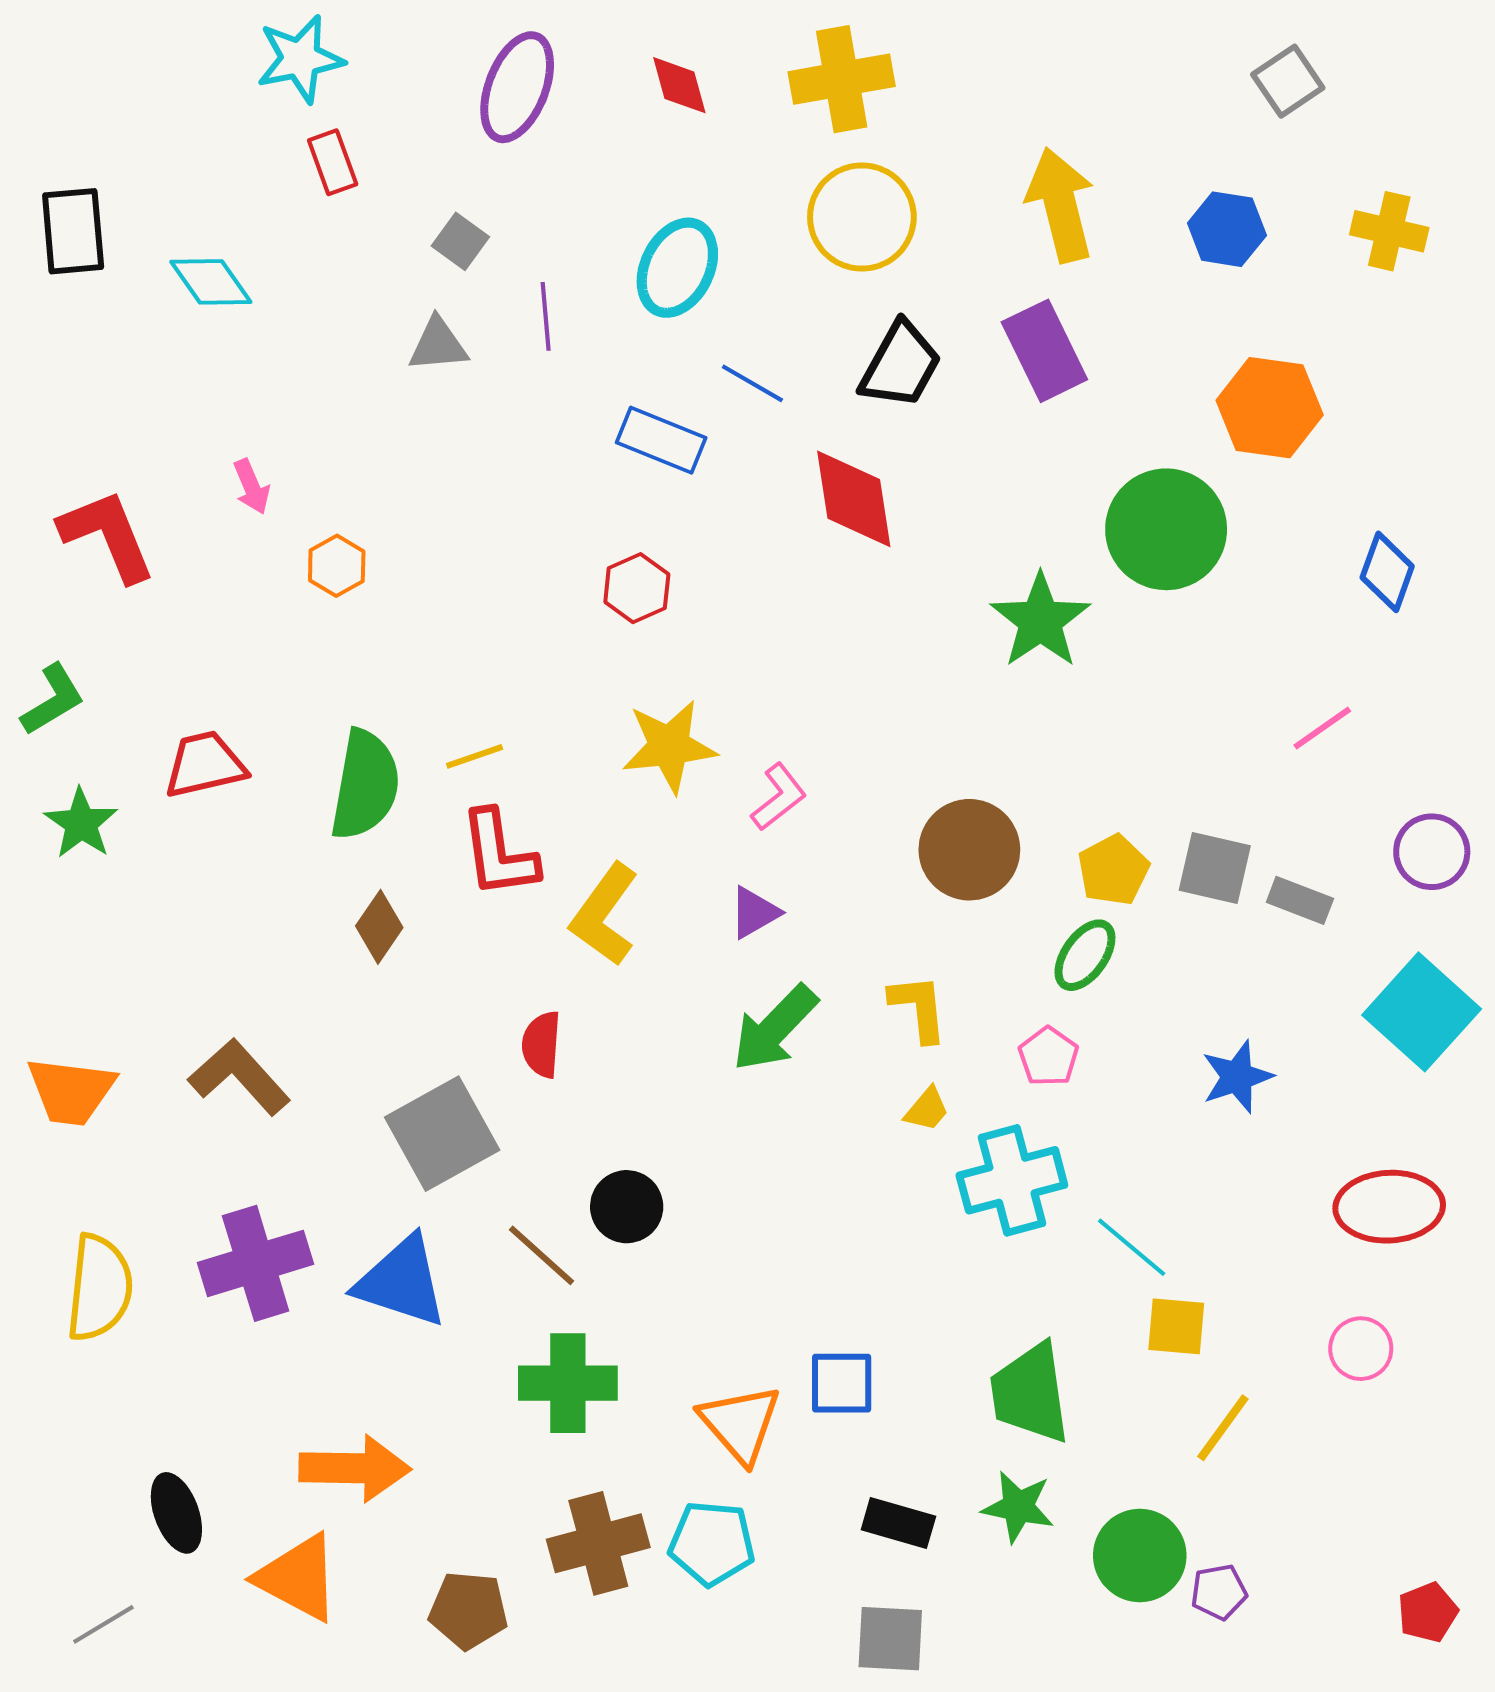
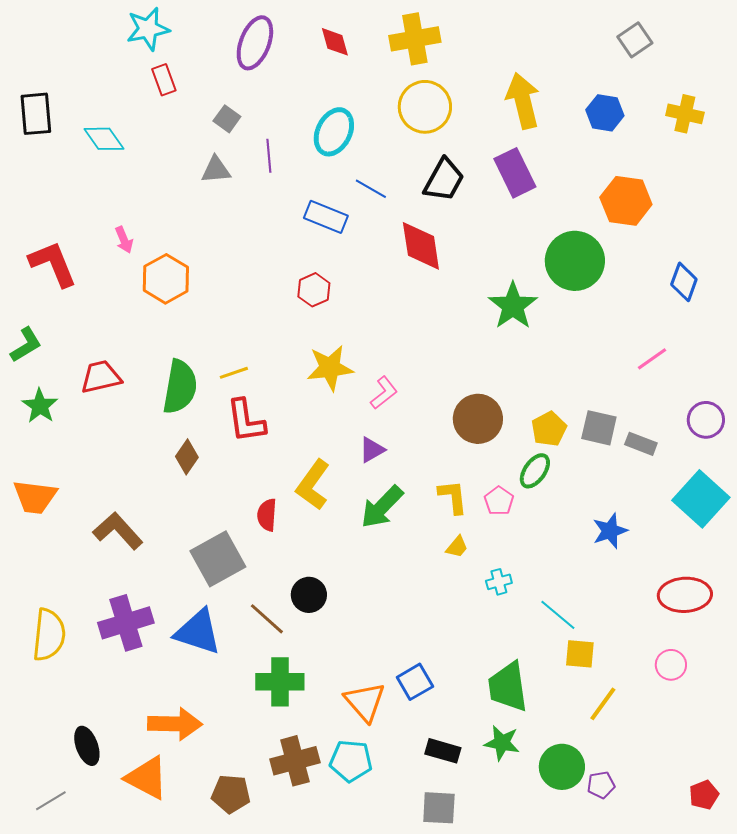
orange hexagon: (337, 566) -> (166, 279), size x1.6
yellow L-shape: (604, 915) -> (313, 485), moved
pink pentagon: (1048, 1057) -> (499, 501), moved
orange trapezoid: (71, 1091) -> (35, 497), moved
cyan cross: (1012, 1180) -> (499, 582), size x0.5
blue square: (842, 1383) -> (415, 682), turned -30

